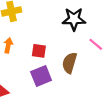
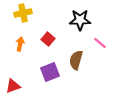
red square: (39, 51) -> (48, 39), moved, turned 32

